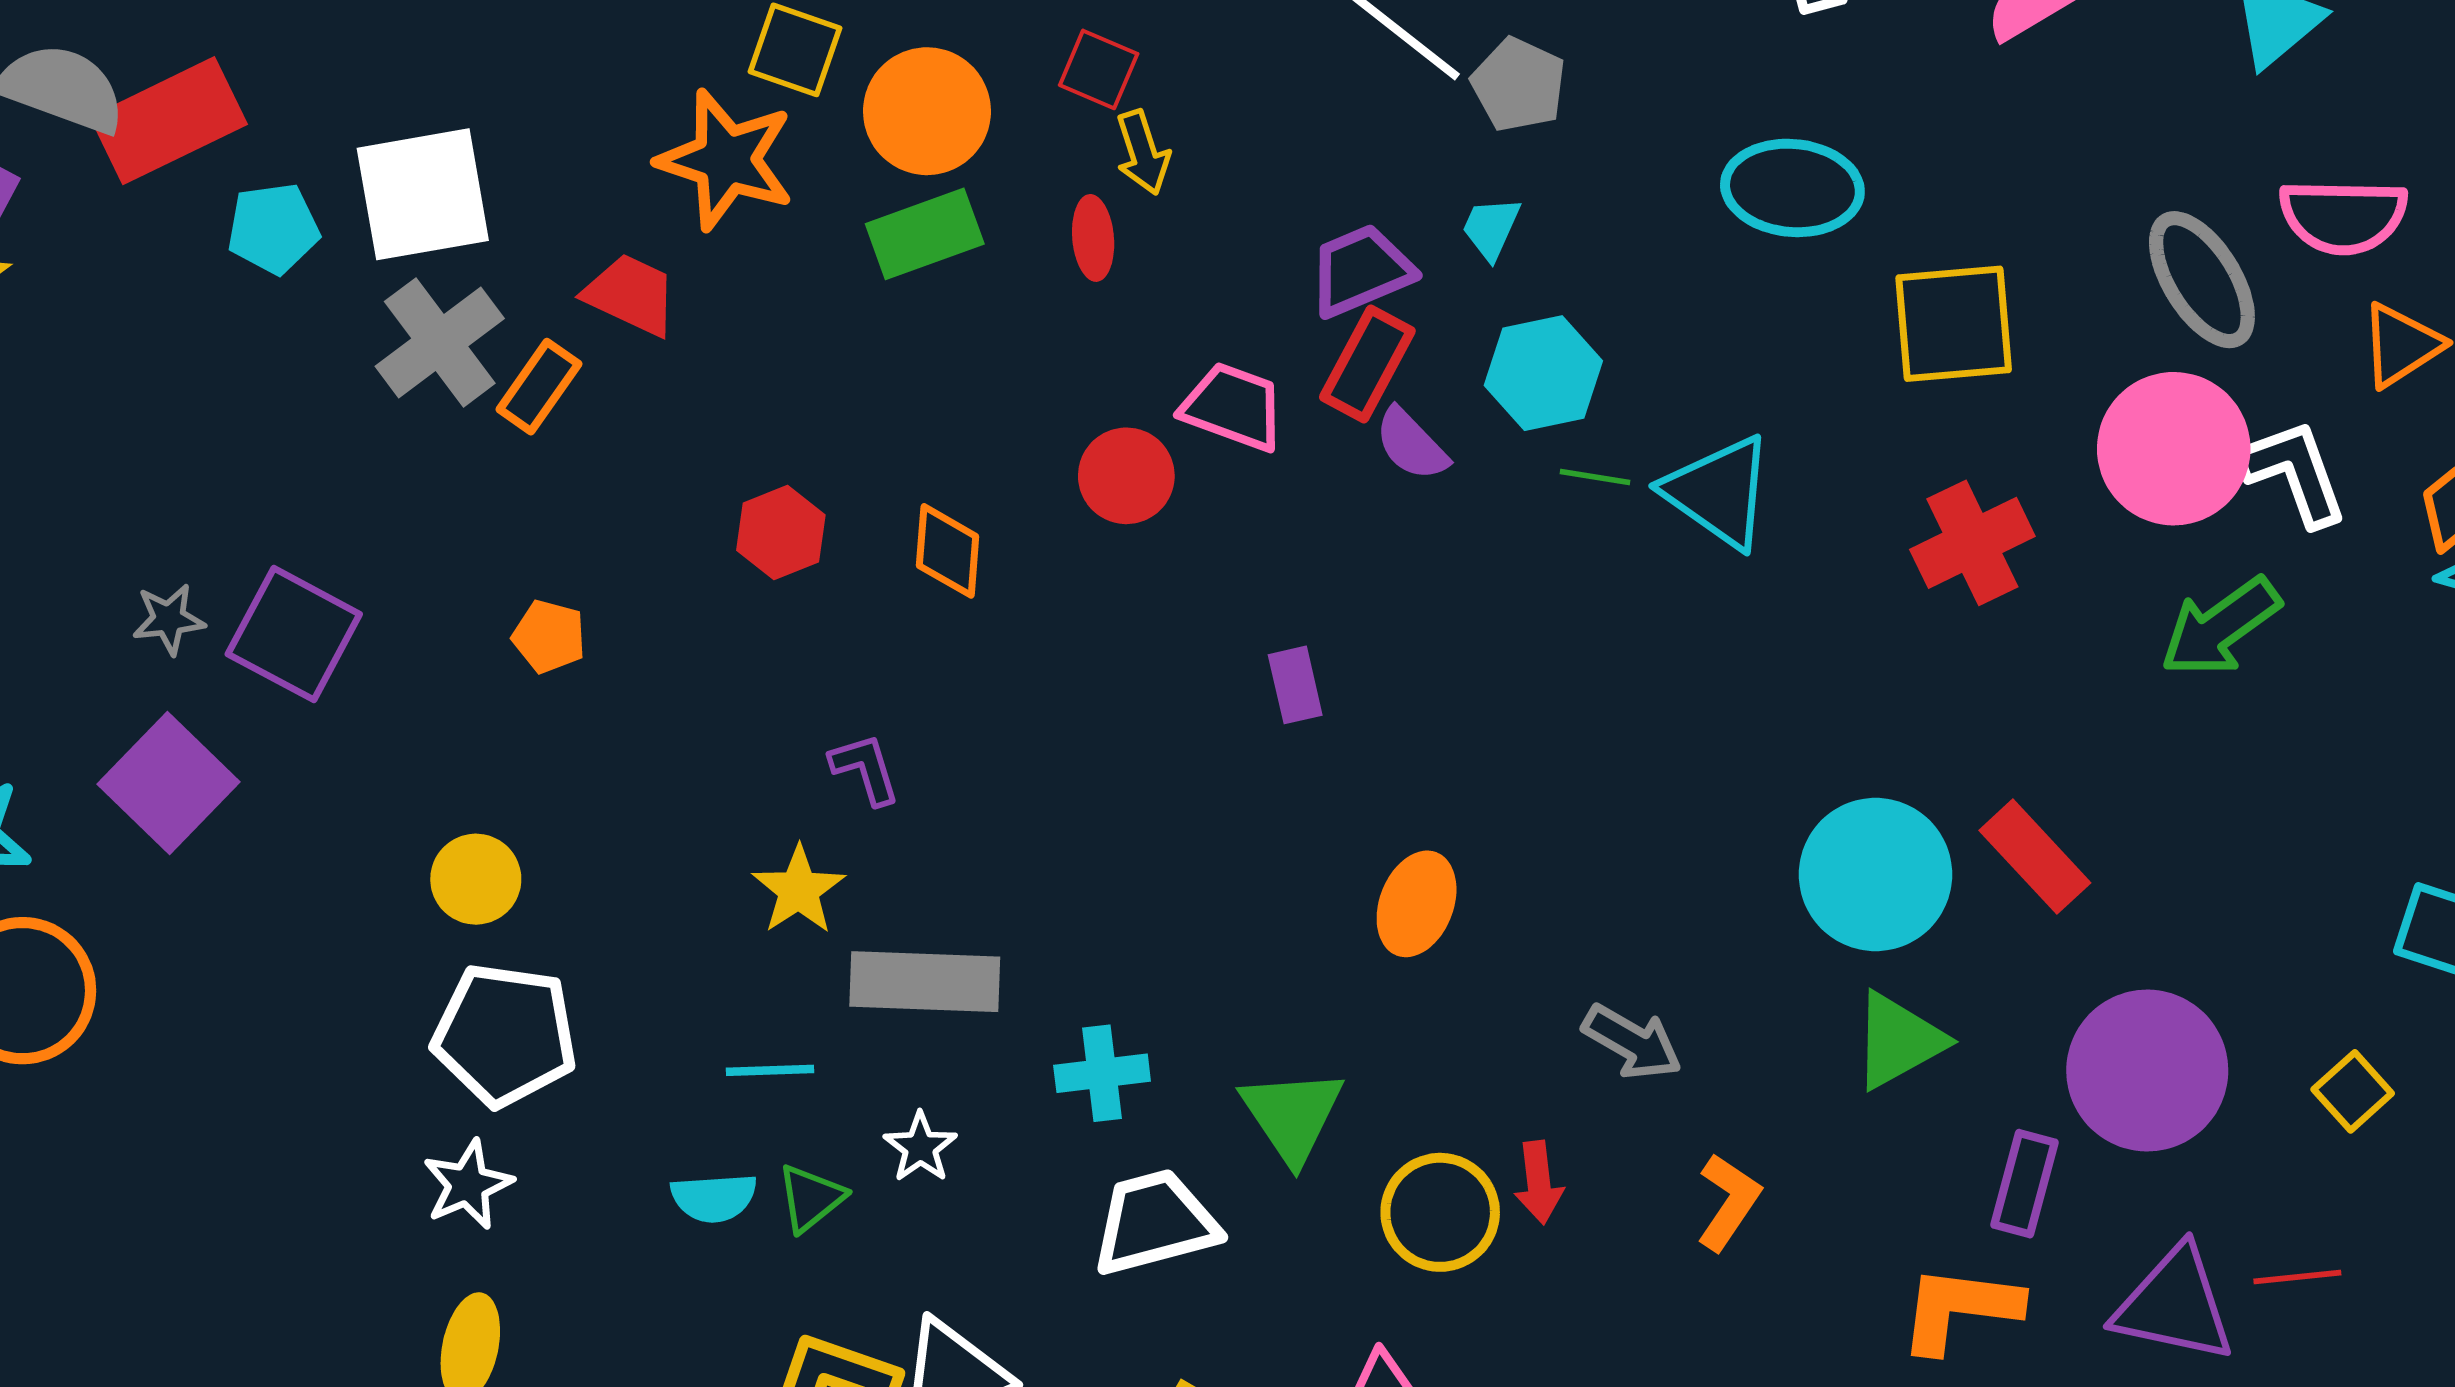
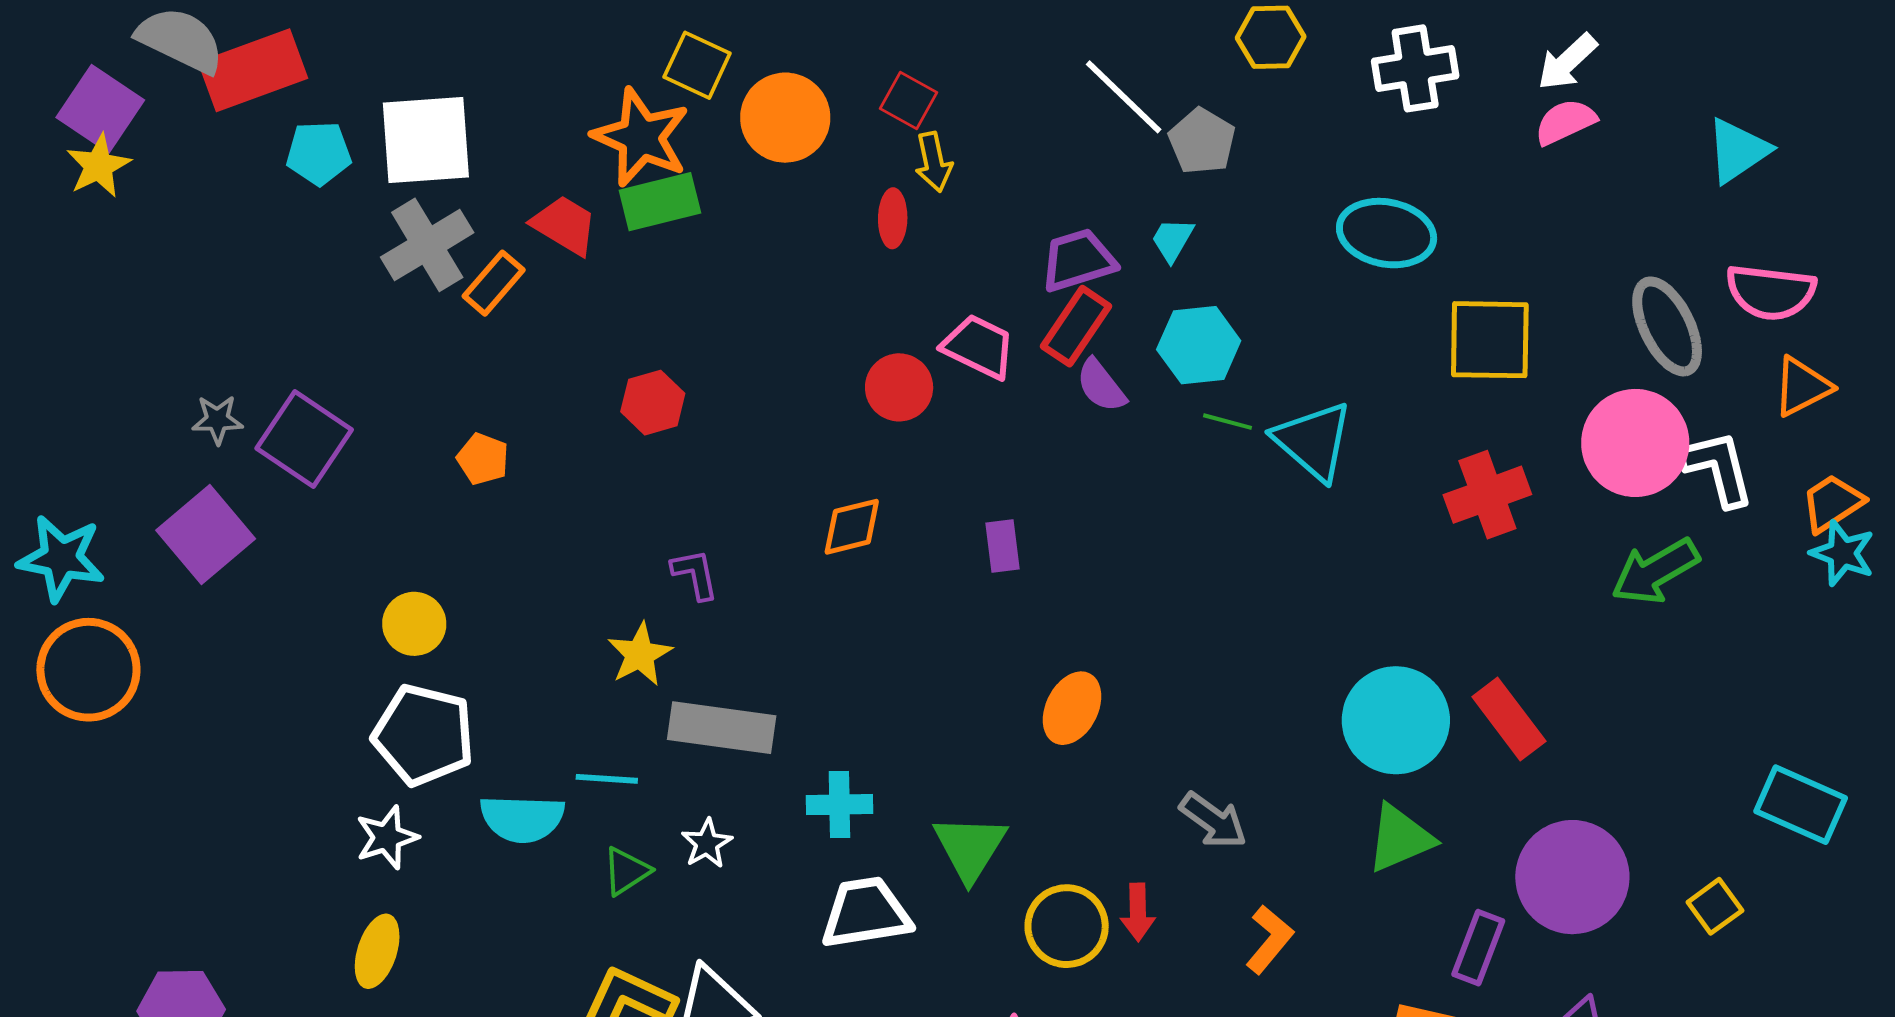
green rectangle: (925, 234) -> (660, 202), moved
orange diamond: (948, 551) -> (852, 527), moved, turned 66
cyan semicircle: (714, 1198) -> (522, 819), moved, size x1.4

